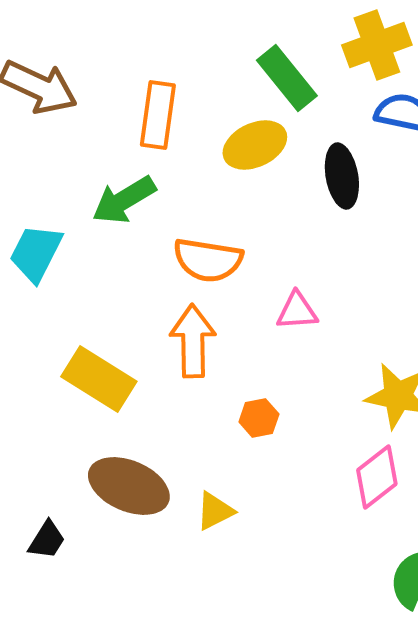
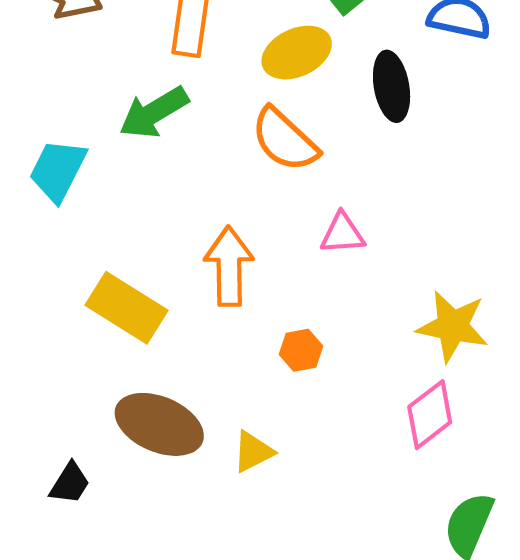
orange semicircle: (208, 260) -> (285, 140), moved, turned 34

